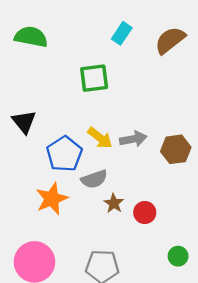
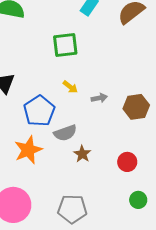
yellow arrow: (100, 138) -> (70, 87), moved, size x0.7
gray arrow: (133, 139) -> (99, 98), size x0.7
red circle: (145, 213) -> (127, 162), moved

